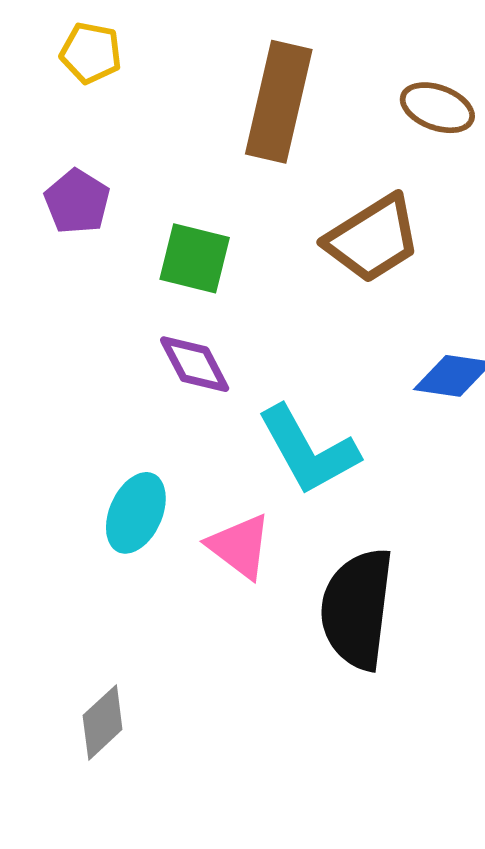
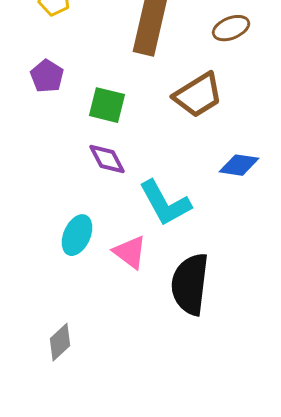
brown ellipse: (437, 108) -> (231, 28), turned -42

